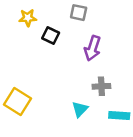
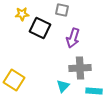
black square: (51, 35) -> (40, 28), size x1.5
gray cross: (101, 86) -> (80, 68), size x1.5

